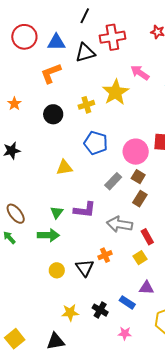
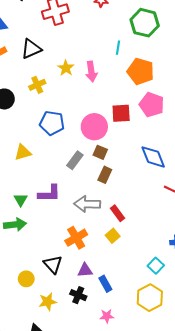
black triangle: (85, 53) -> (31, 49), moved
pink arrow: (140, 73) -> (91, 72), moved, turned -126
yellow star: (116, 92) -> (66, 68), size x0.6
orange cross: (105, 255) -> (76, 238), size x1.5
black triangle: (85, 268) -> (53, 264), moved
yellow circle: (57, 270) -> (26, 279), moved
purple triangle: (146, 288) -> (85, 270), moved
blue rectangle: (127, 302) -> (105, 284), turned 35

